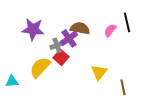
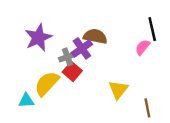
purple star: (33, 29) -> (38, 38), turned -30
pink semicircle: (110, 30) -> (142, 47), moved
cyan triangle: (12, 81) -> (26, 101), moved

